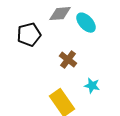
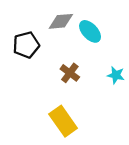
cyan star: (92, 86) -> (116, 75), moved

